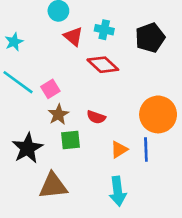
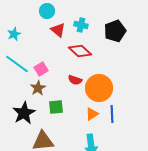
brown star: (58, 114) -> (38, 88), moved
orange circle: (158, 114) -> (99, 88), moved
red semicircle: (96, 117) -> (75, 80), moved

